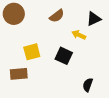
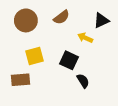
brown circle: (14, 14) -> (26, 20), moved
black semicircle: (88, 85) -> (83, 81), moved, turned 128

